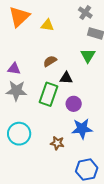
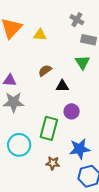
green rectangle: (48, 94) -> (49, 128), moved
blue star: (82, 129) -> (80, 149), moved
brown star: (57, 143) -> (53, 163), moved

